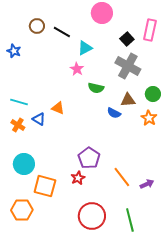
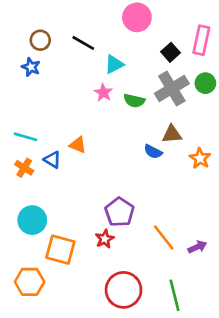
brown circle: (37, 26) -> (40, 40), moved
blue star: (14, 51) -> (31, 67), moved
gray cross: (128, 66) -> (172, 89), turned 30
green semicircle: (96, 88) -> (134, 101), moved
green circle: (153, 94) -> (205, 83), moved

